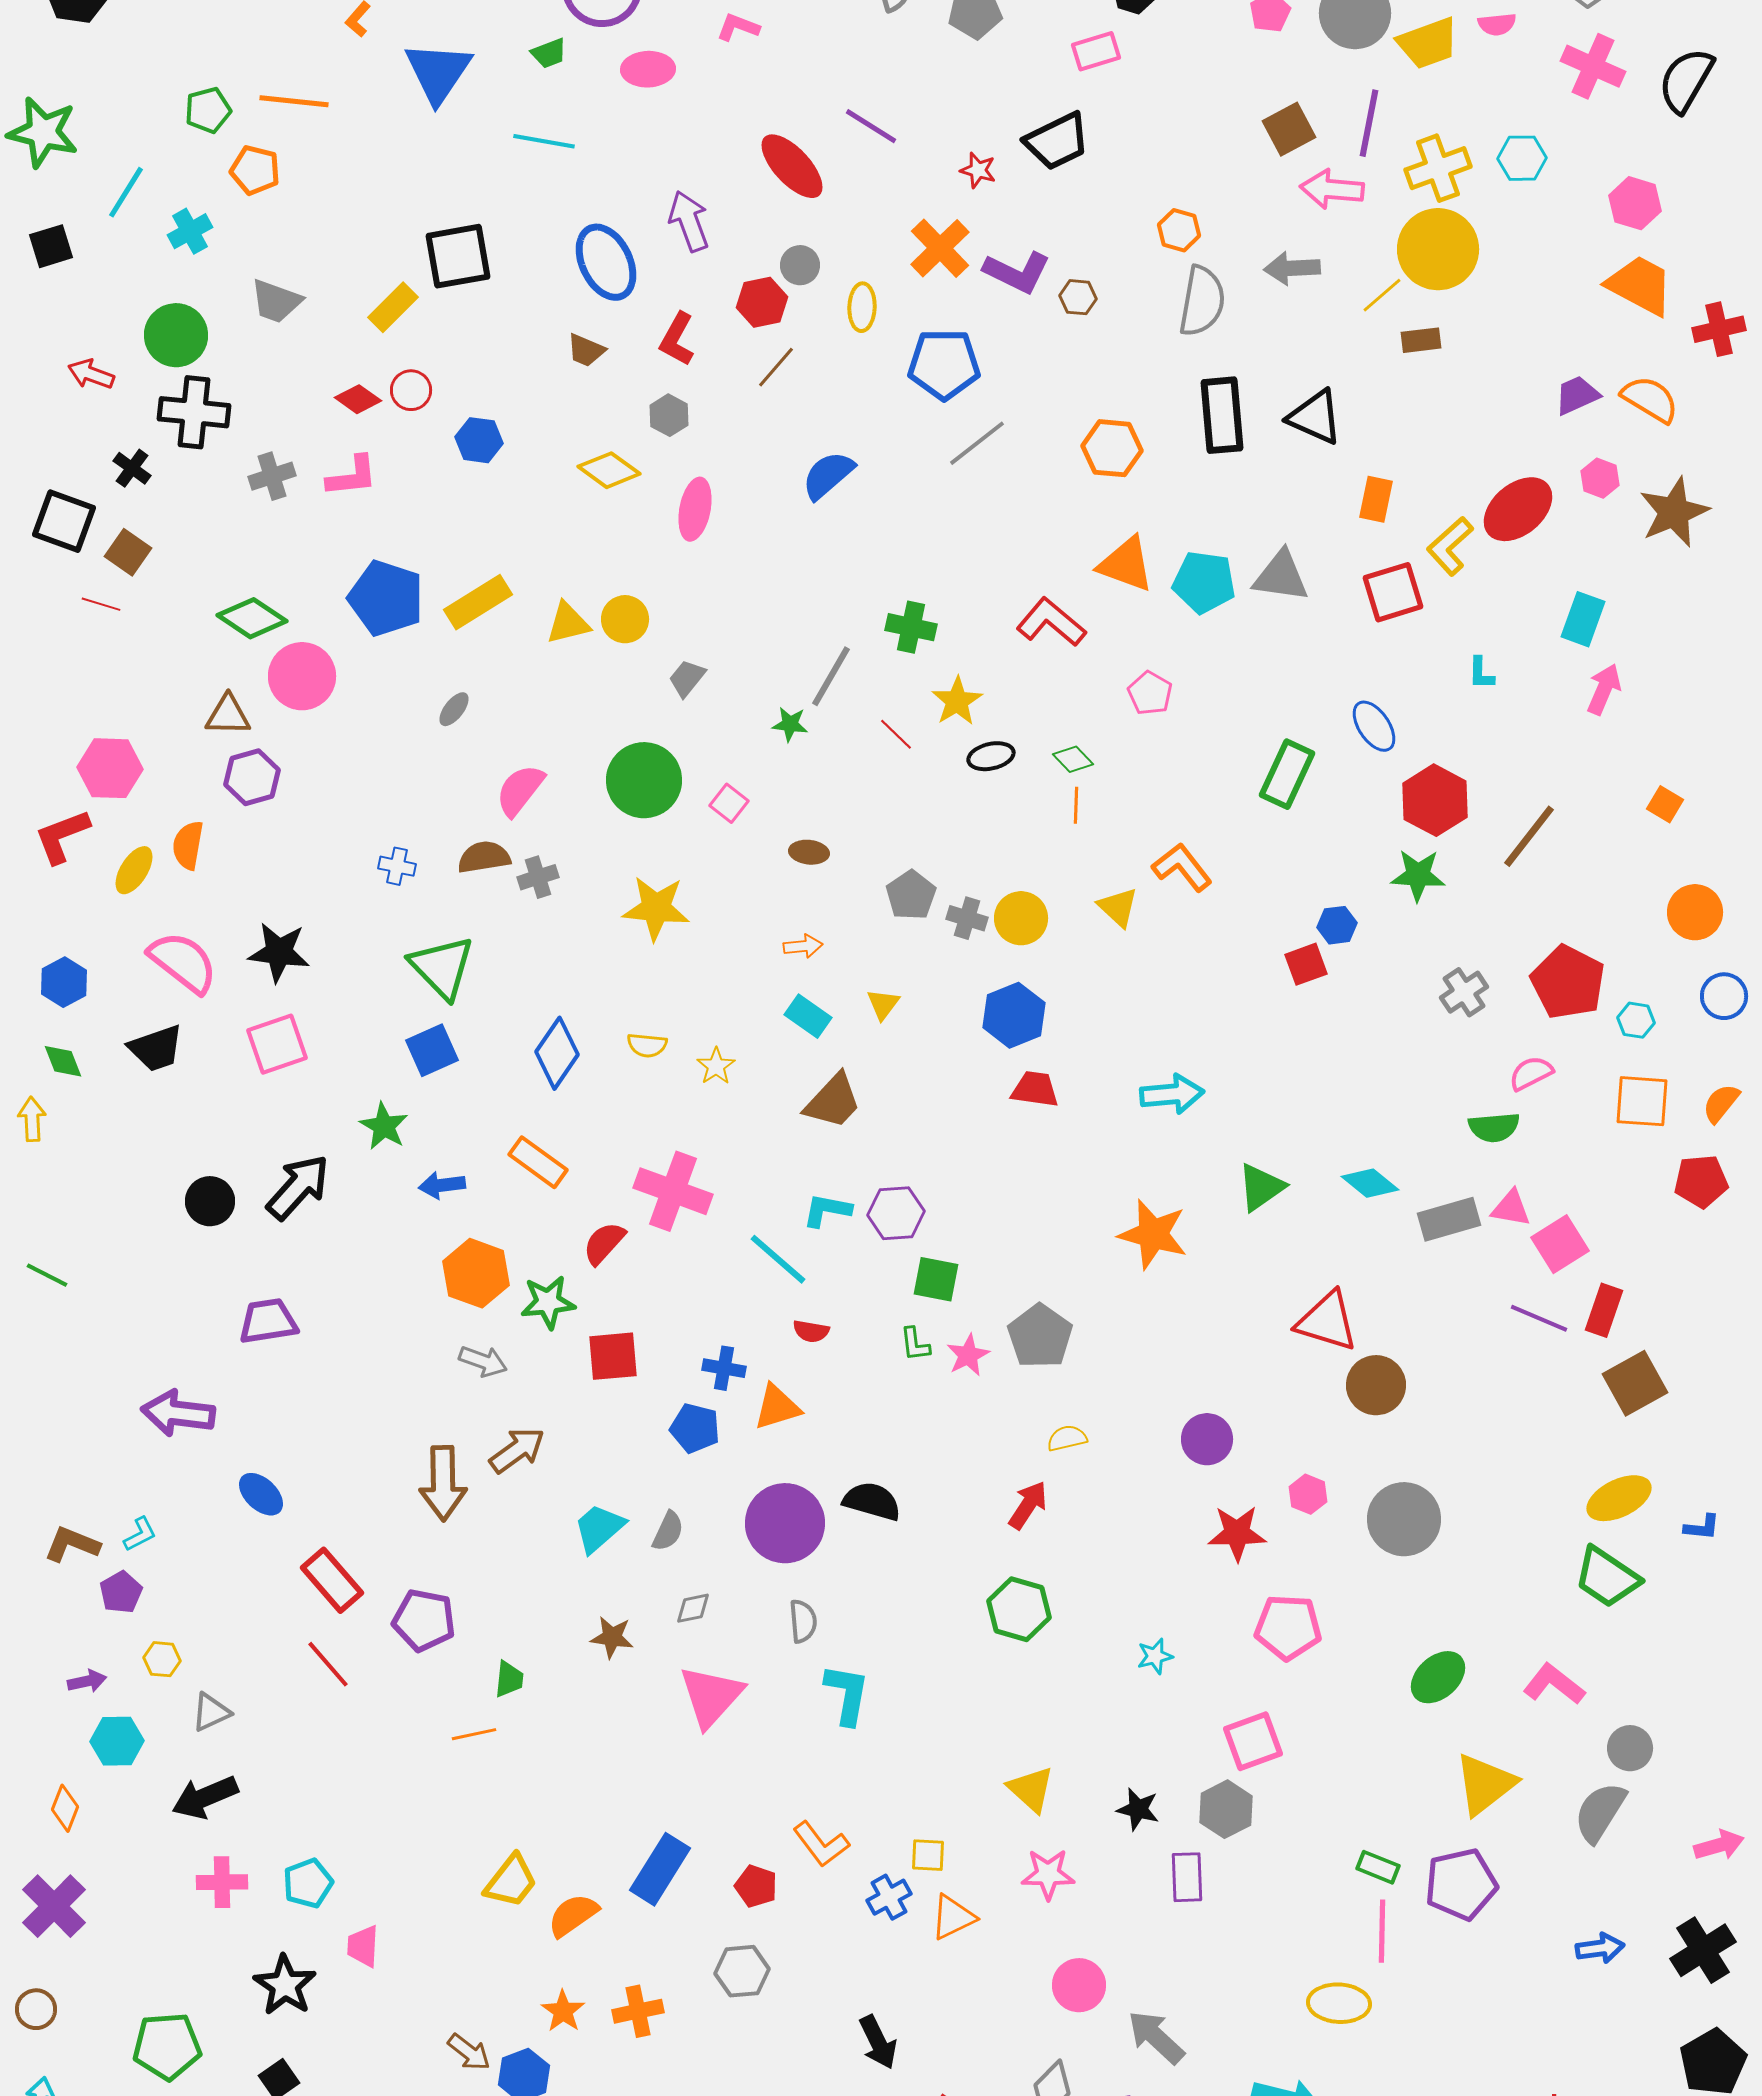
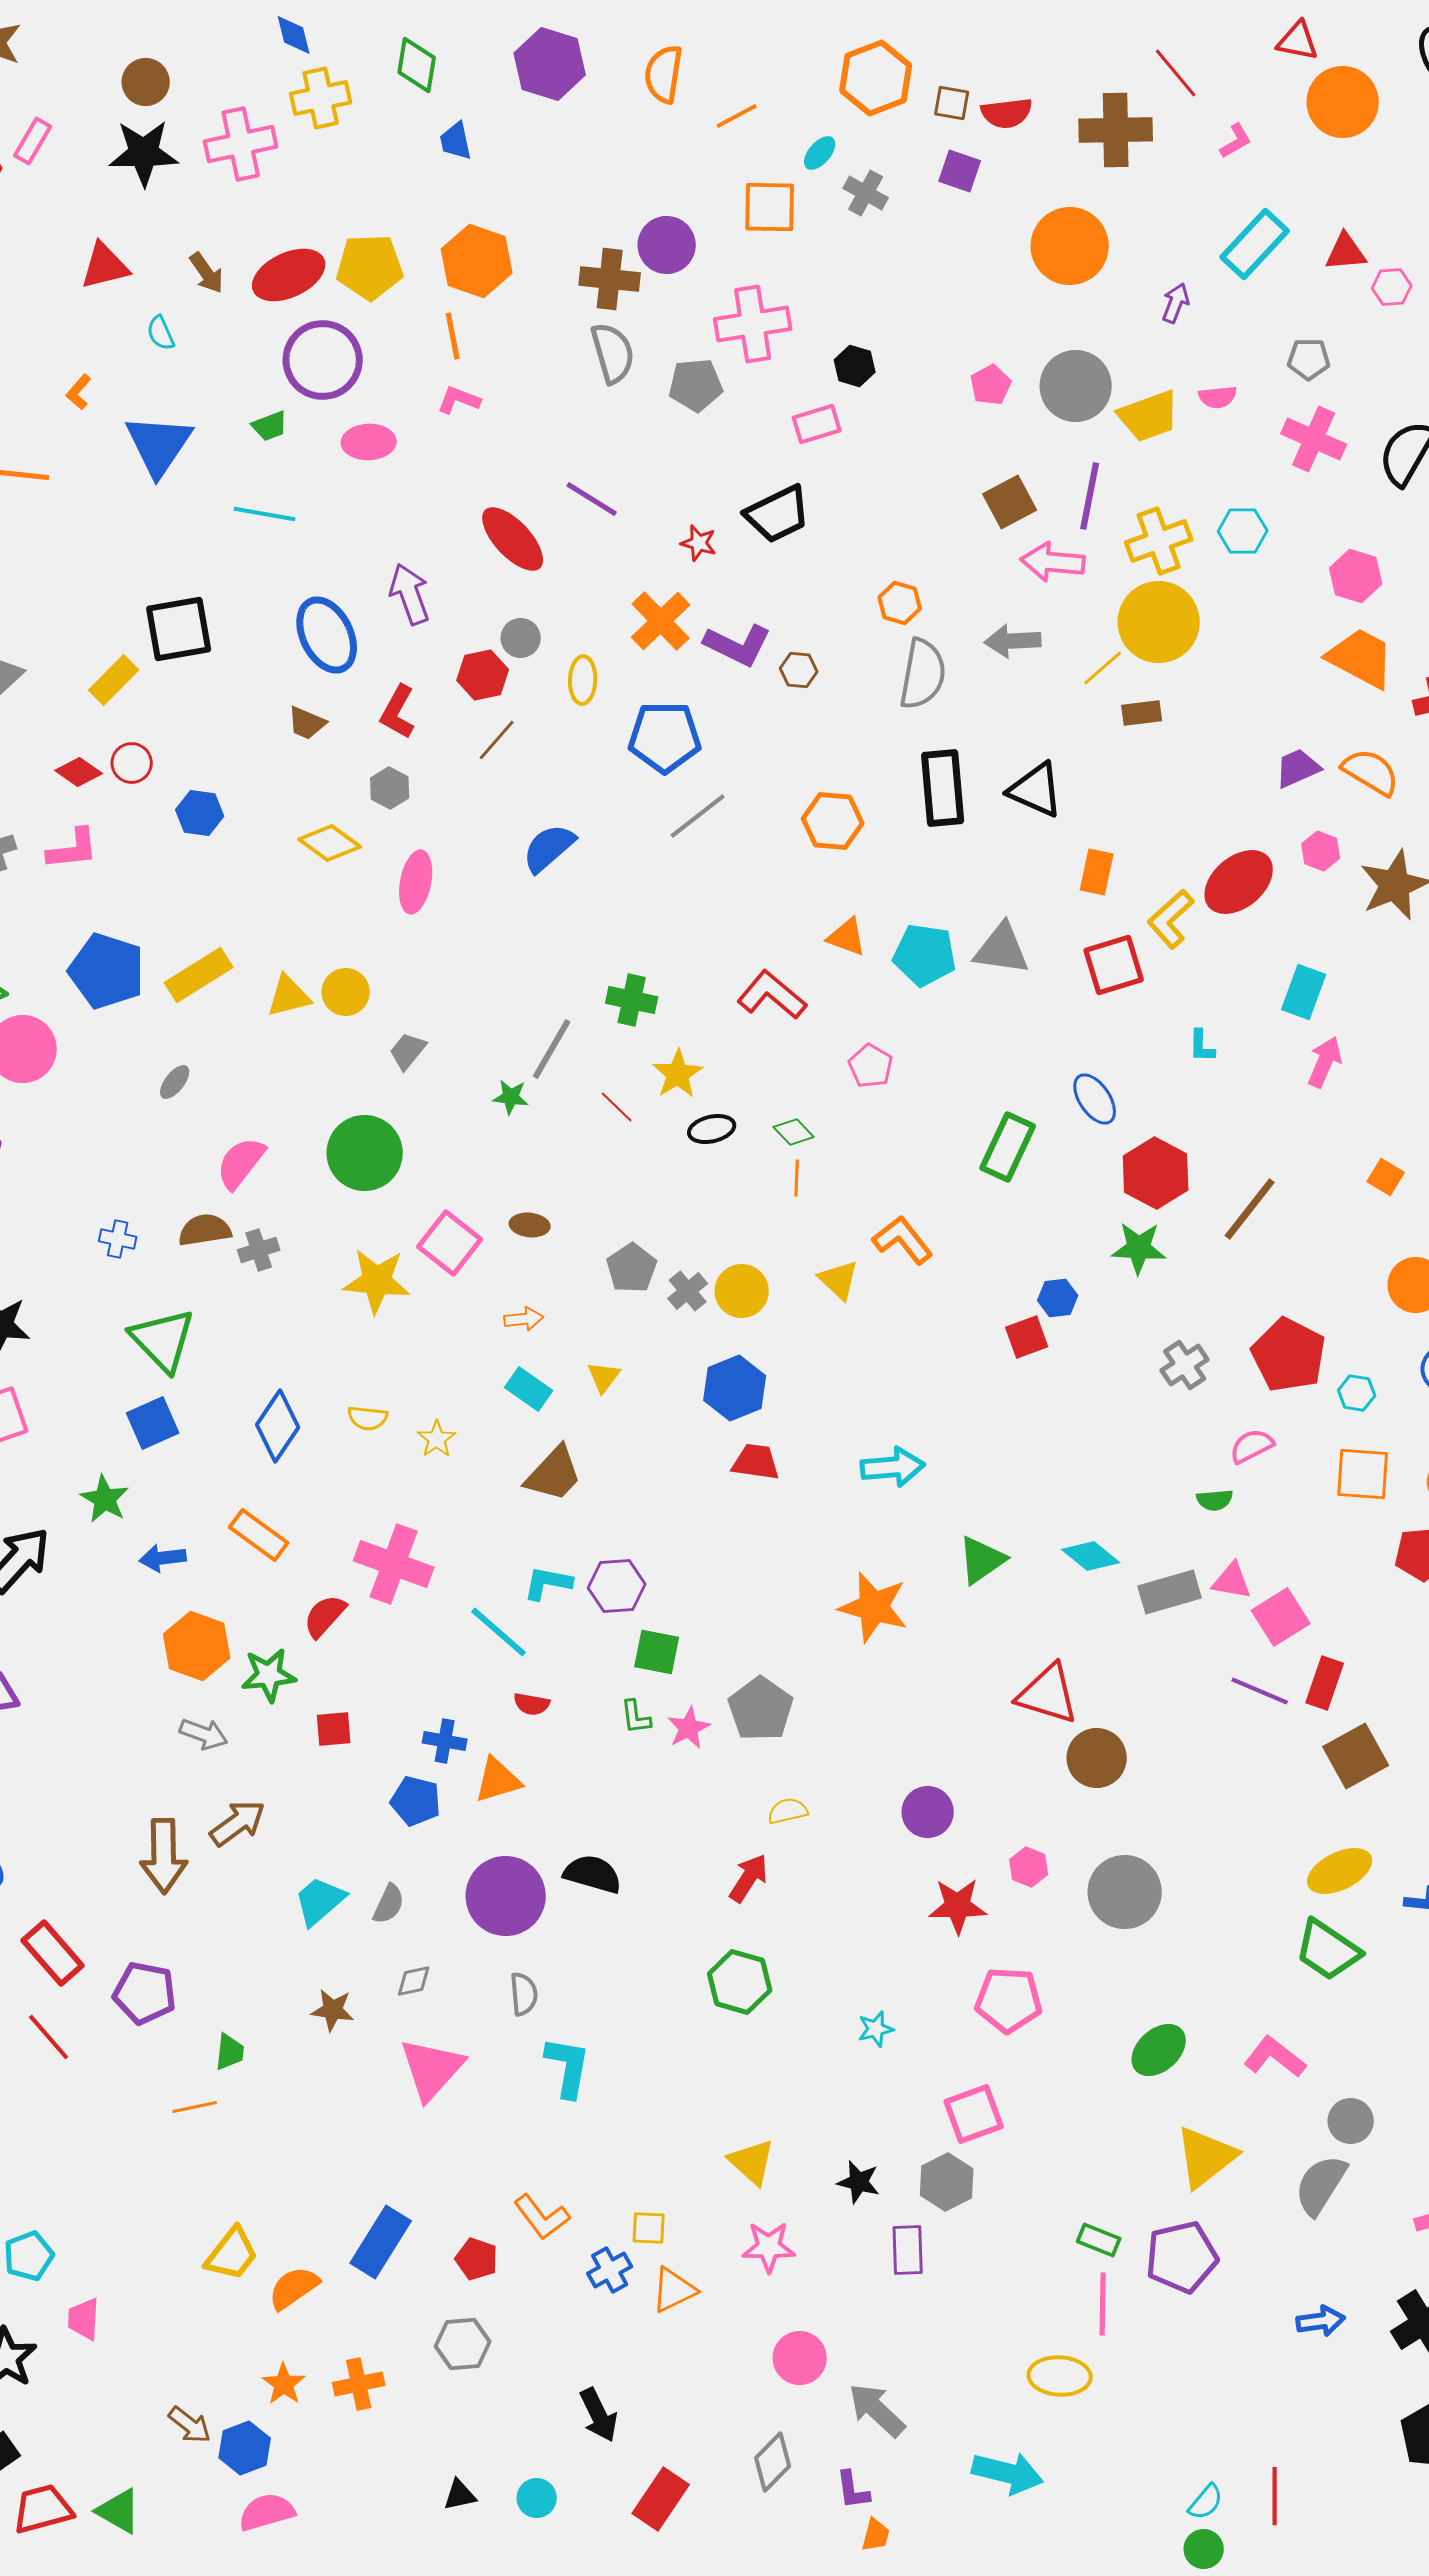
orange triangle: (1126, 564) -> (847, 937), size x0.7
pink square: (729, 803) -> (450, 1243), moved, size x1.6
gray cross: (967, 918) -> (688, 1291), turned 33
green semicircle: (1494, 1127) -> (1215, 1500), size x0.7
red square: (613, 1356) -> (334, 1729), size x0.7

